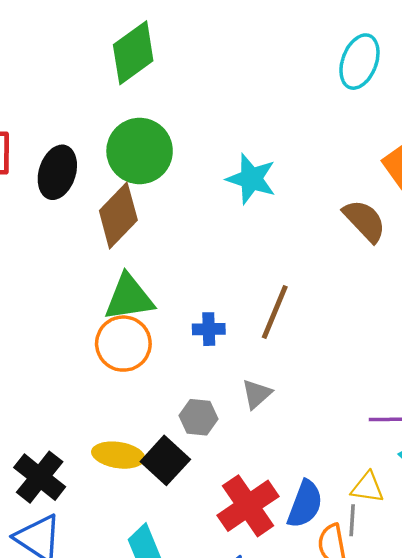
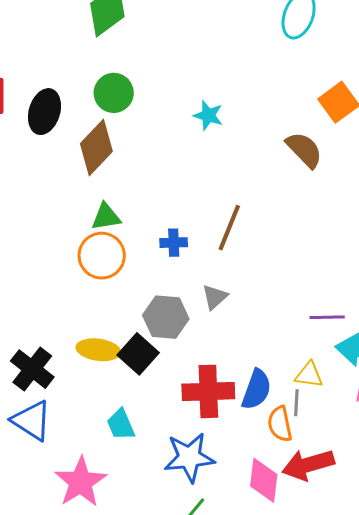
green circle: (140, 151) -> (114, 93), size x0.7
cyan star: (251, 179) -> (208, 115), size x0.7
green triangle: (129, 298) -> (106, 217), size x0.7
gray hexagon: (199, 417) -> (166, 317), size x1.4
red cross: (248, 506) -> (208, 391), turned 33

